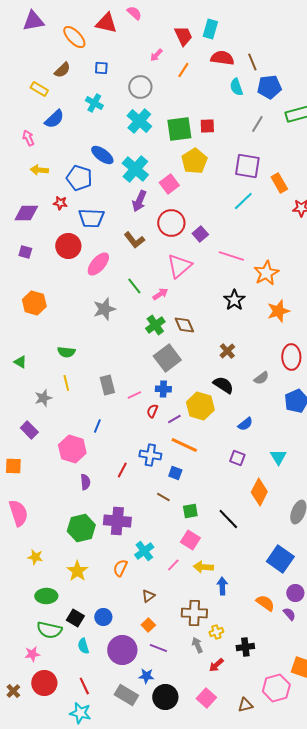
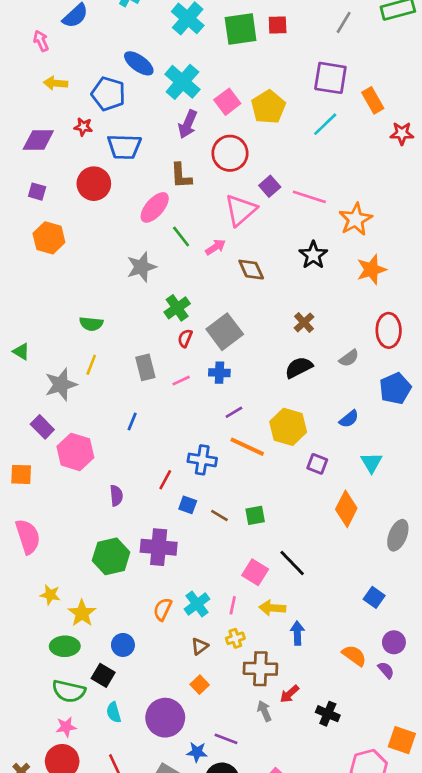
yellow pentagon: (194, 161) -> (268, 107), moved
purple square: (200, 234) -> (270, 186), moved
brown L-shape: (134, 240) -> (181, 176), turned 35
pink ellipse: (98, 264) -> (155, 207), moved
orange hexagon: (34, 303) -> (49, 238), moved
green cross: (155, 325) -> (177, 308), moved
brown diamond: (184, 325) -> (251, 270), moved
green triangle: (20, 362) -> (21, 352), moved
yellow line: (66, 383) -> (91, 365), turned 35
black semicircle: (223, 385) -> (299, 367), turned -60
gray star: (43, 398) -> (61, 385), size x1.4
yellow hexagon: (200, 406) -> (288, 427), moved
red semicircle: (152, 411) -> (185, 338), moved
blue semicircle: (245, 424) -> (349, 419), moved
pink hexagon: (72, 449) -> (75, 452), moved
blue square: (175, 473) -> (188, 505), moved
green square: (190, 511) -> (255, 515), moved
black line: (228, 519) -> (292, 563), moved
cyan cross: (144, 551) -> (197, 604), moved
blue square: (280, 559) -> (374, 597), size x0.6
pink line: (173, 565) -> (233, 605), turned -32
yellow star: (77, 571) -> (82, 613), moved
blue circle: (103, 617) -> (123, 645), moved
yellow cross: (216, 632) -> (235, 638), moved
black cross: (245, 647) -> (328, 714), turned 30
purple line: (158, 648) -> (226, 739), moved
pink star: (32, 654) -> (66, 727), moved
red arrow: (216, 665) -> (289, 694), moved

